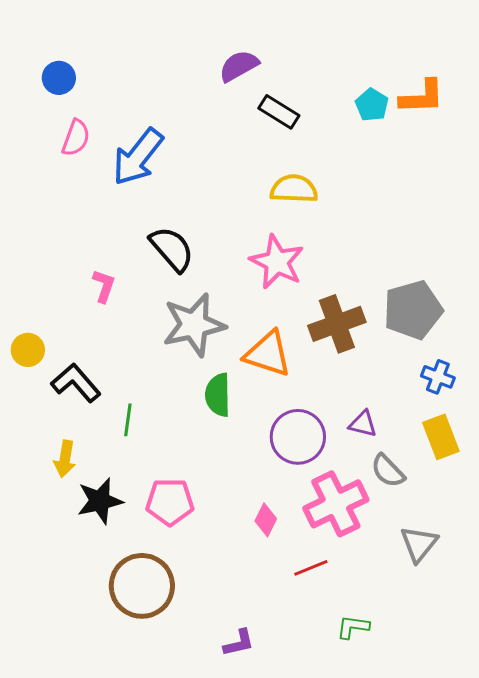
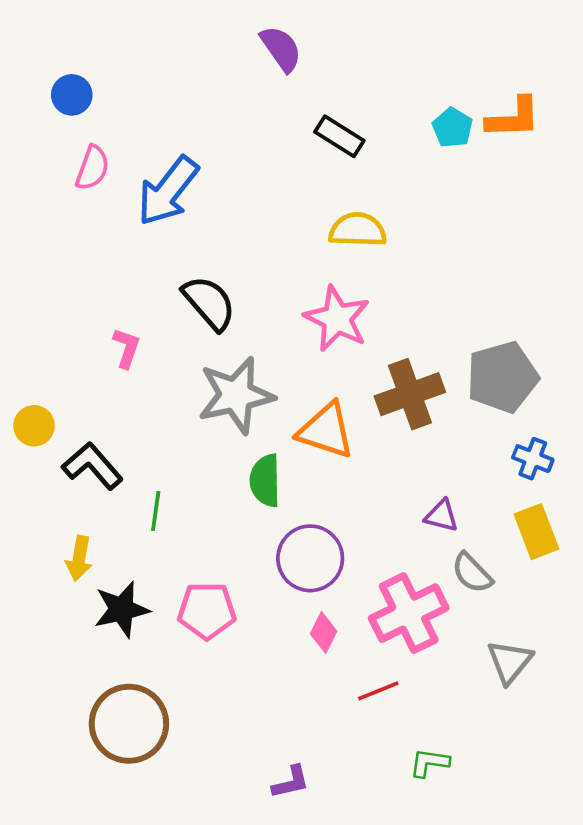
purple semicircle: (239, 66) -> (281, 49), moved, turned 84
purple circle: (298, 437) -> (310, 558), moved
brown circle: (142, 586) -> (129, 724), moved

